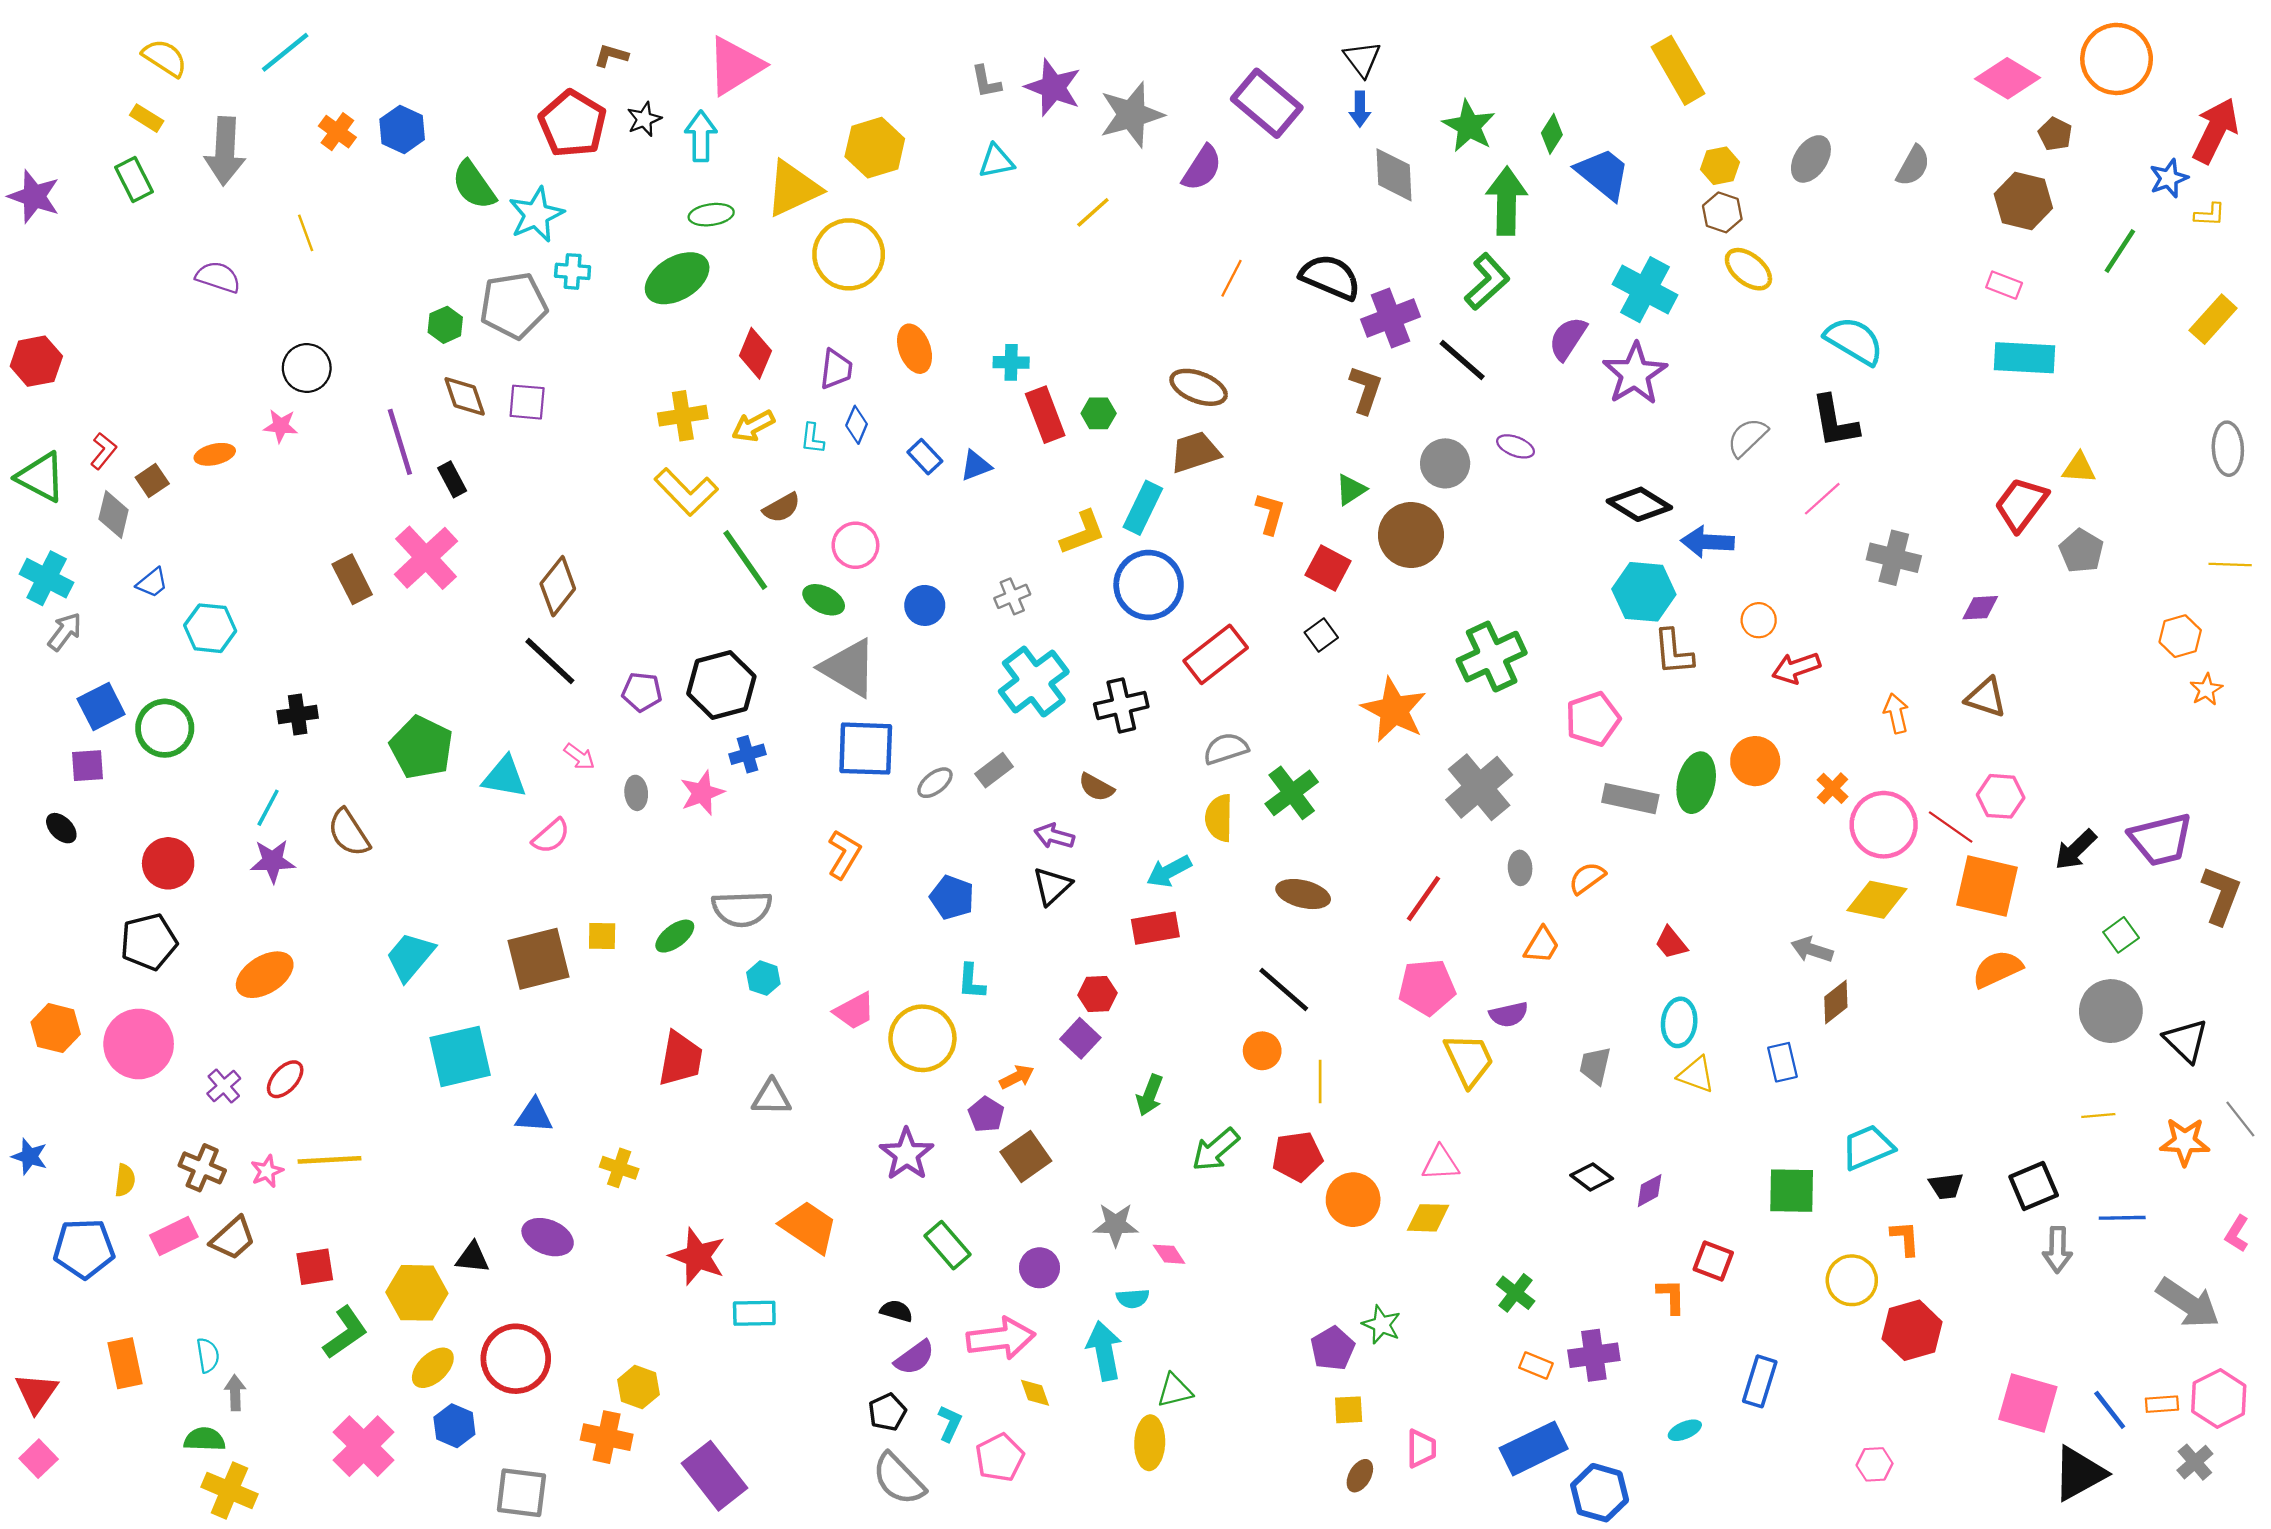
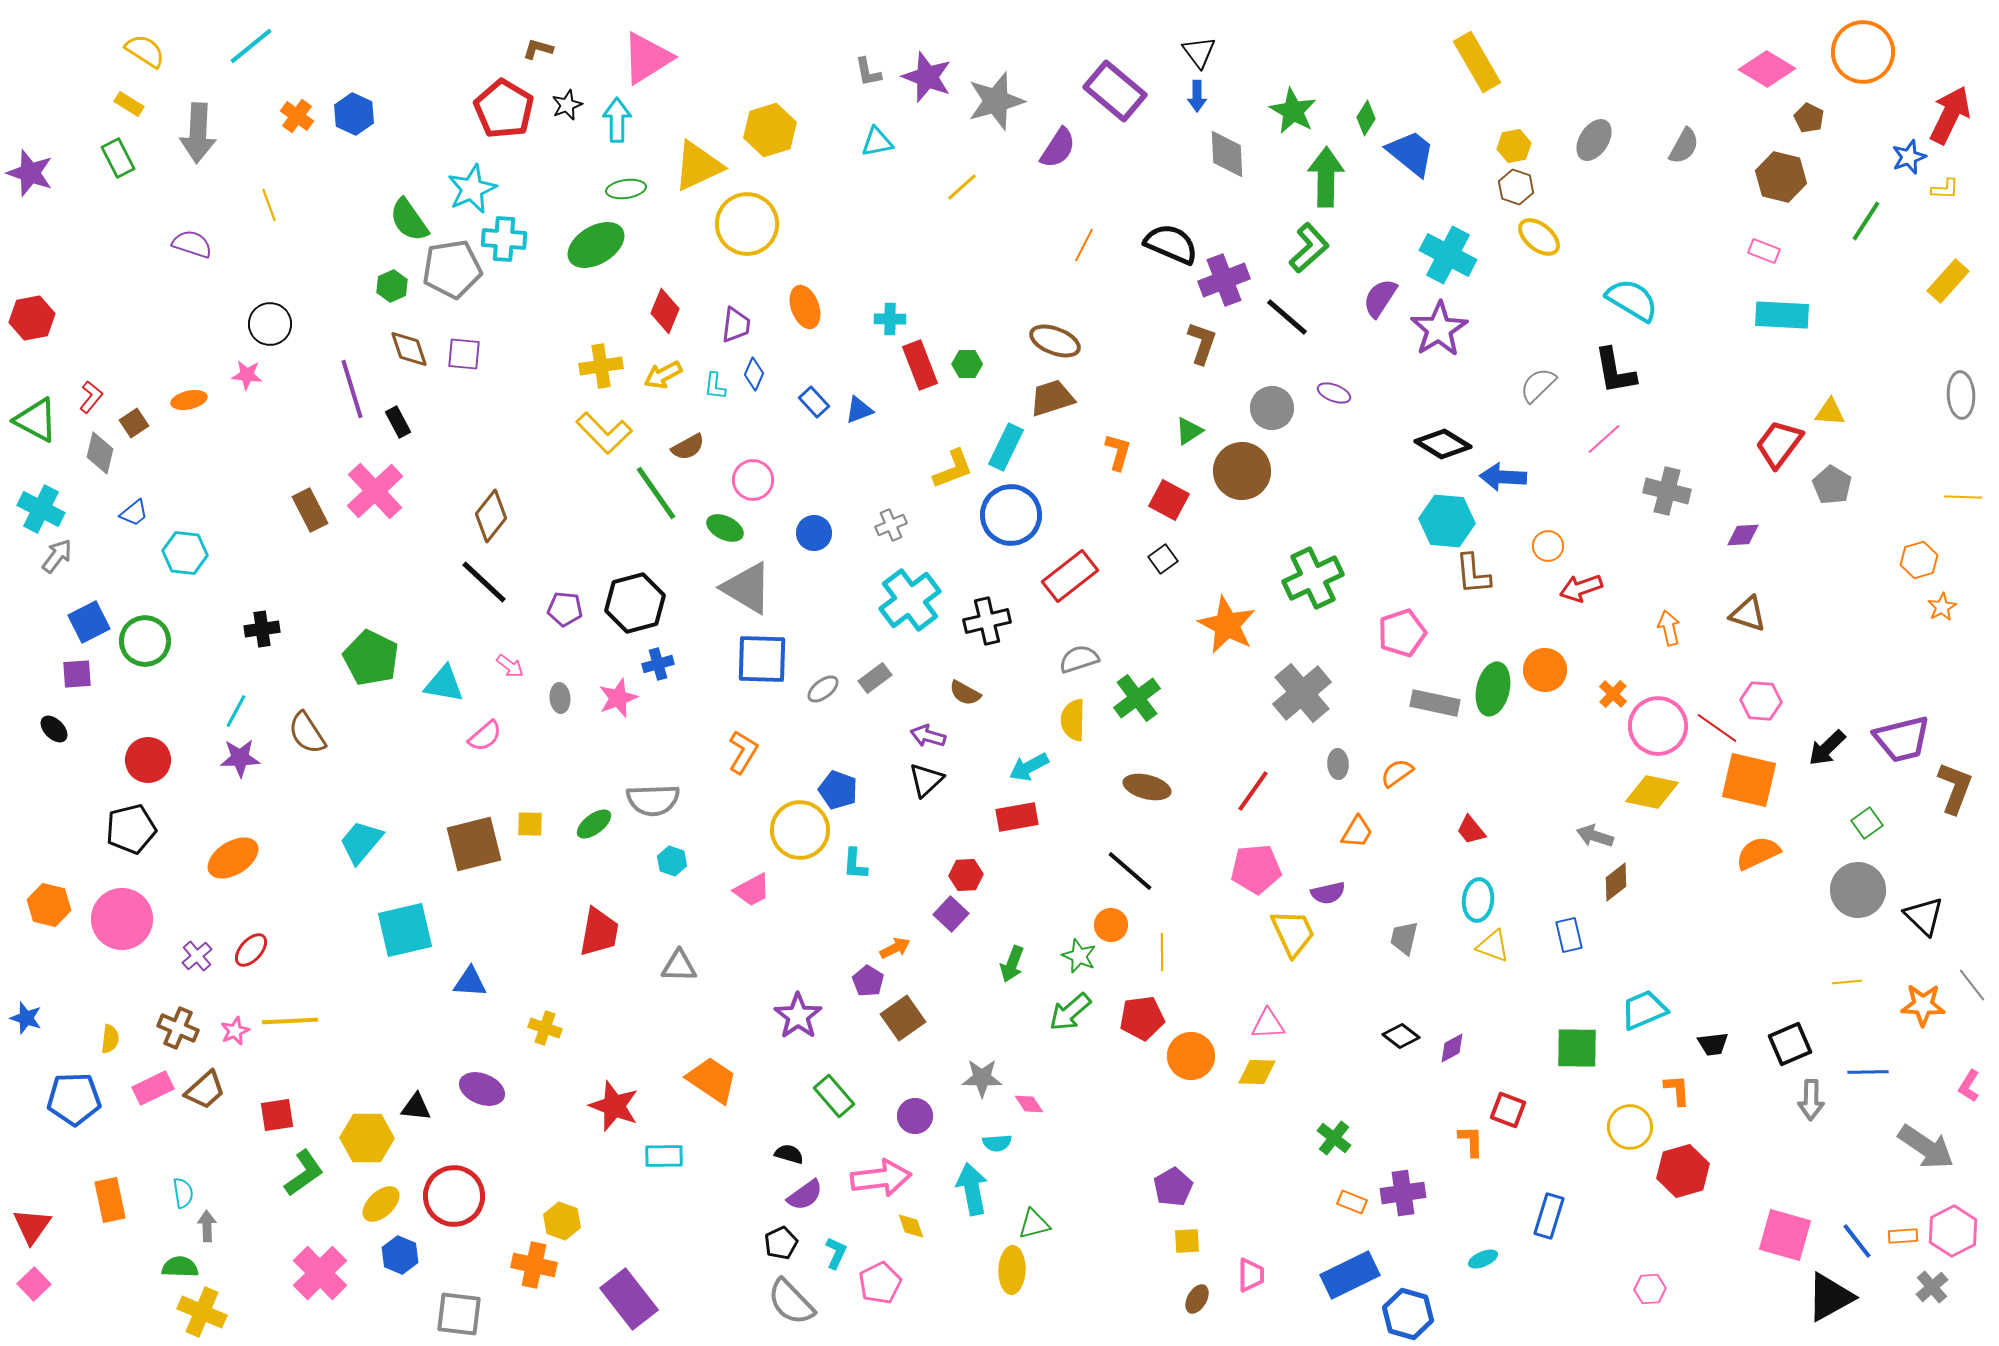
green semicircle: (474, 185) -> (409, 220), moved
cyan cross: (573, 271) -> (504, 239), size x1.4
yellow circle: (922, 1038) -> (800, 830), moved
green star: (1381, 1325) -> (1079, 956), moved

